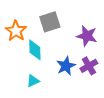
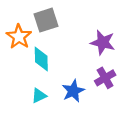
gray square: (50, 22) -> (46, 20), moved
blue star: (66, 66) -> (73, 91), moved

